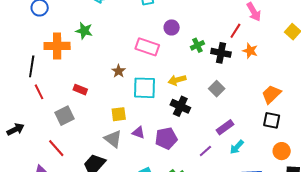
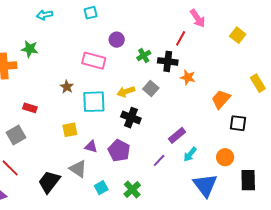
orange star: (250, 51) -> (188, 77), moved
gray square: (217, 89) -> (151, 88), moved
black square: (272, 120) -> (238, 123), moved
purple pentagon: (166, 138) -> (119, 151), turned -30
gray triangle: (113, 139) -> (78, 169), moved
orange circle: (282, 151) -> (225, 157), moved

